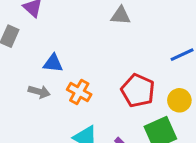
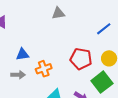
orange cross: (79, 92) -> (44, 69), turned -35

